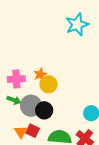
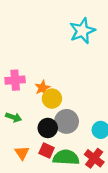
pink cross: (16, 79) -> (15, 80), moved
gray circle: (31, 106) -> (67, 121), moved
red square: (33, 131) -> (47, 150), moved

